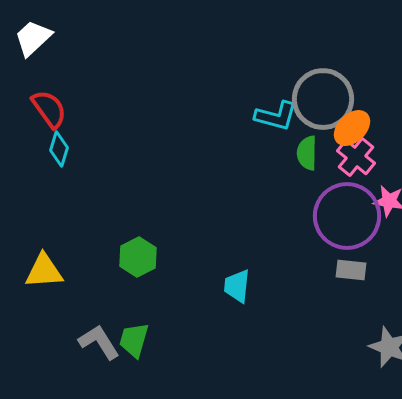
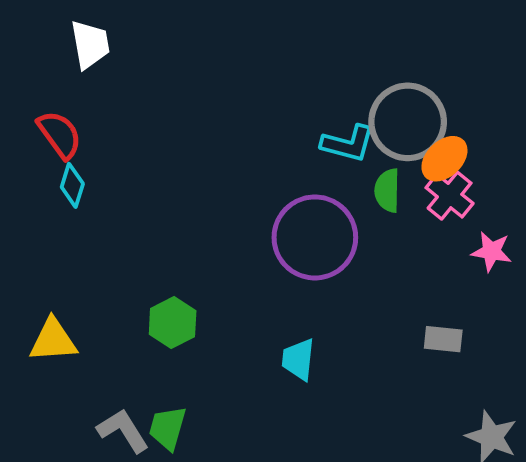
white trapezoid: (33, 38) -> (90, 44), moved, turned 123
purple circle: (347, 216) -> (315, 237), moved

